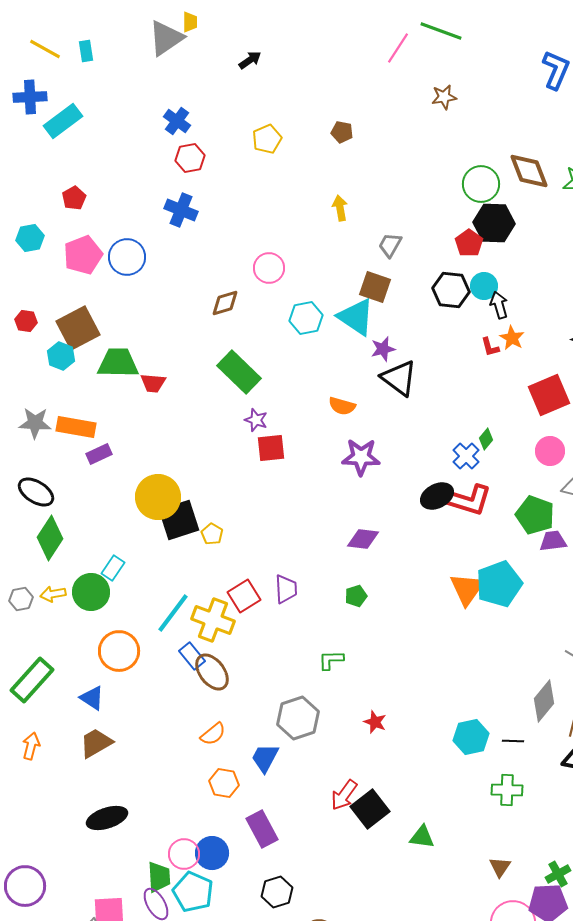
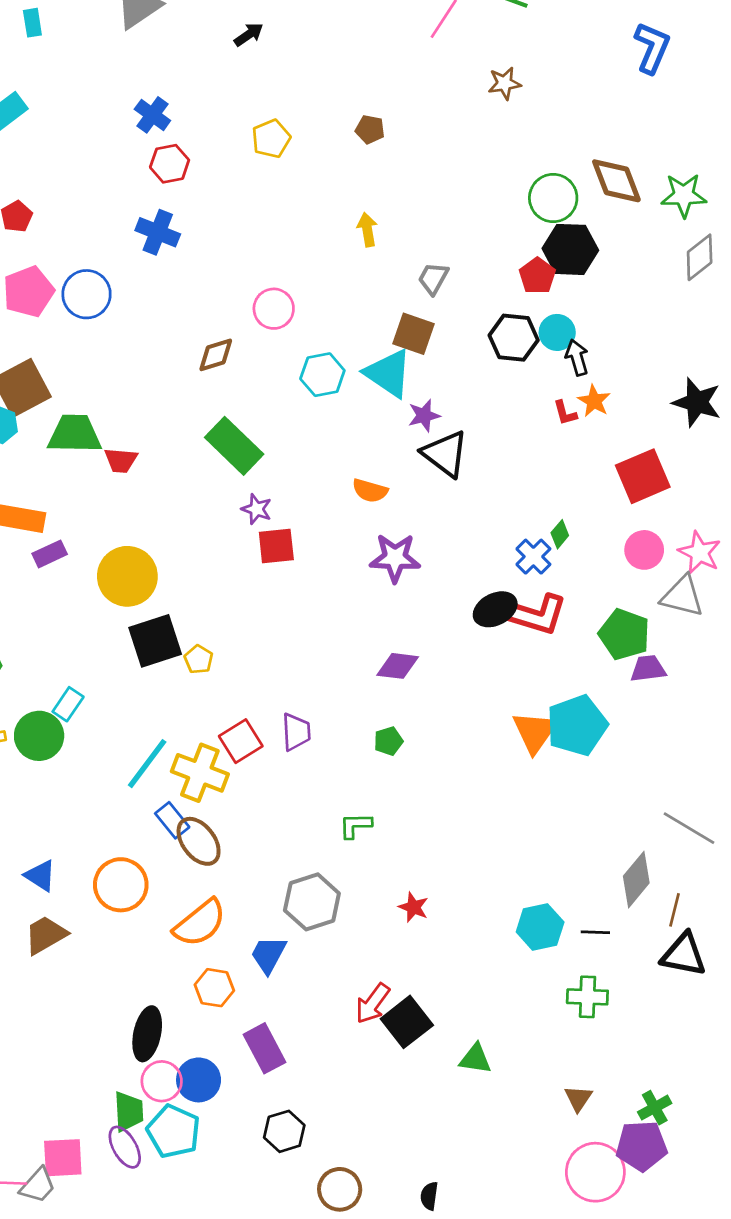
yellow circle: (158, 497) -> (127, 576), moved
orange circle: (119, 651) -> (121, 885), moved
orange semicircle: (213, 734) -> (200, 923), size x1.6
black ellipse: (107, 818) -> (147, 1034), moved, turned -60

